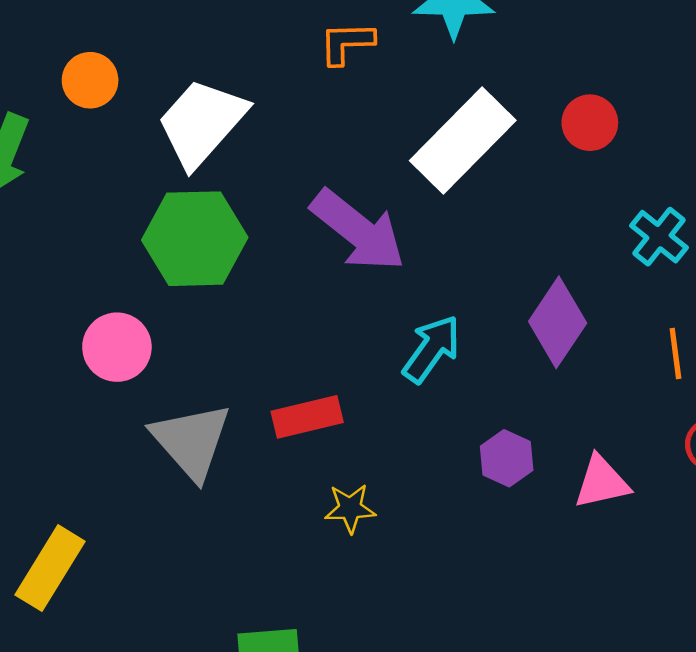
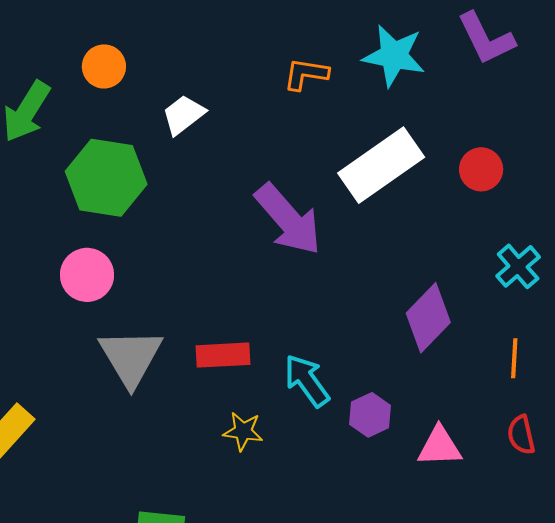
white trapezoid: (202, 123) -> (184, 115), size x0.6
green hexagon: (195, 239) -> (106, 178), moved
cyan arrow: (432, 349) -> (307, 381), moved, turned -82

